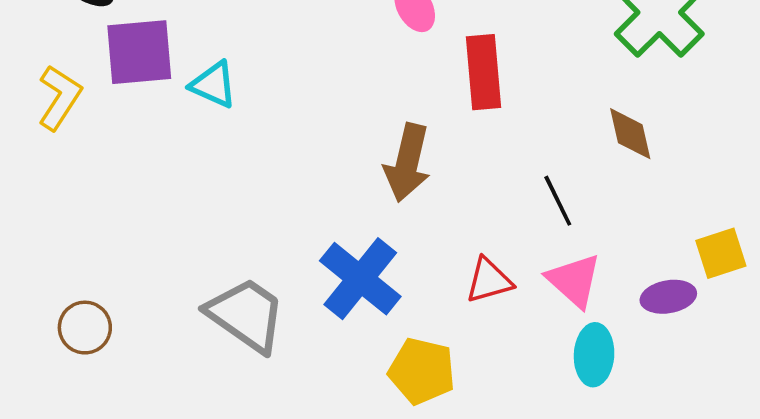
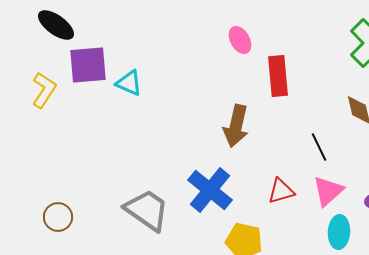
pink triangle: (574, 280) -> (328, 191), turned 36

